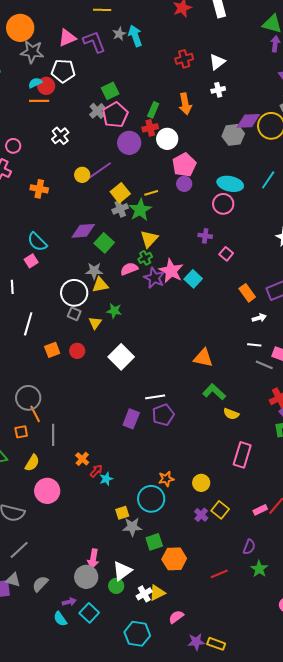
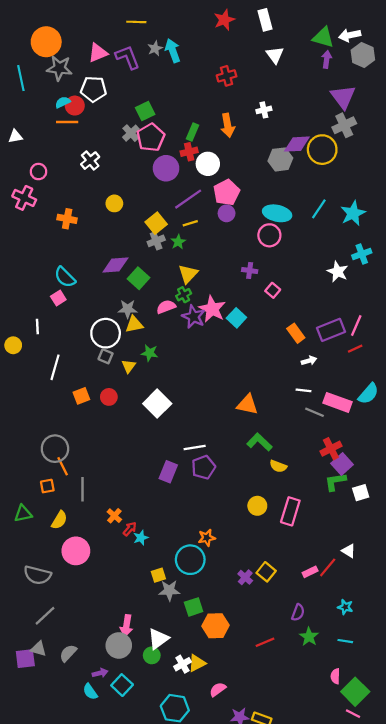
white triangle: (217, 62) -> (275, 55), moved, turned -30
purple line: (99, 171) -> (188, 199), moved
green star: (140, 210) -> (178, 242), size x0.6
yellow circle: (201, 483) -> (257, 506), moved

